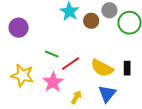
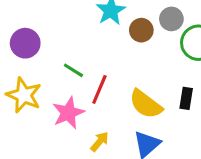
purple circle: (19, 28) -> (25, 43), moved
red line: (71, 64) -> (99, 89), turned -42
black rectangle: (127, 68) -> (186, 98), moved

